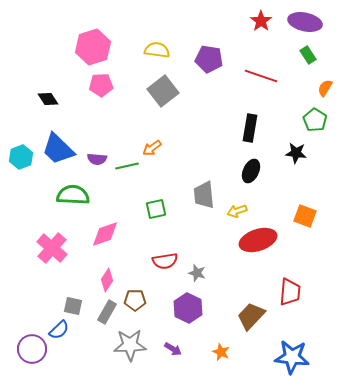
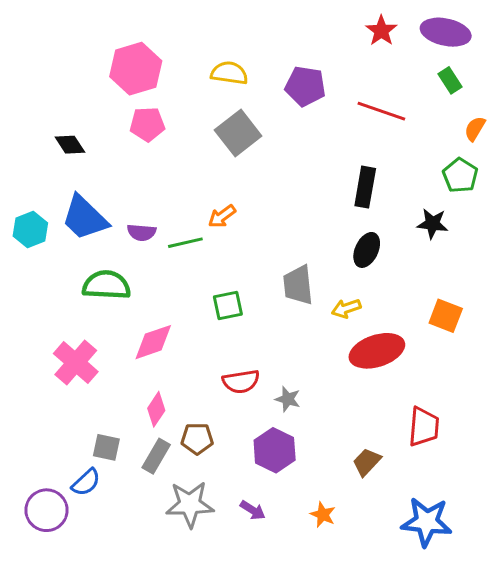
brown trapezoid: (251, 316) -> (367, 462), size x0.7

